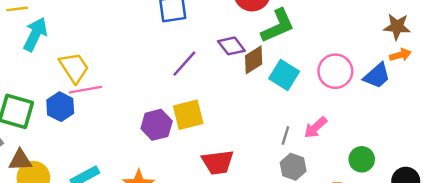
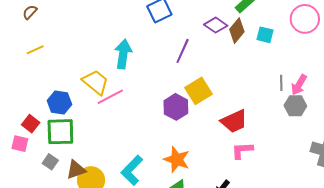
cyan arrow: (35, 34) -> (123, 54), moved
cyan square: (284, 75) -> (265, 35), size x0.7
blue hexagon: (60, 107) -> (59, 102), moved
pink arrow: (315, 128) -> (299, 85), moved

